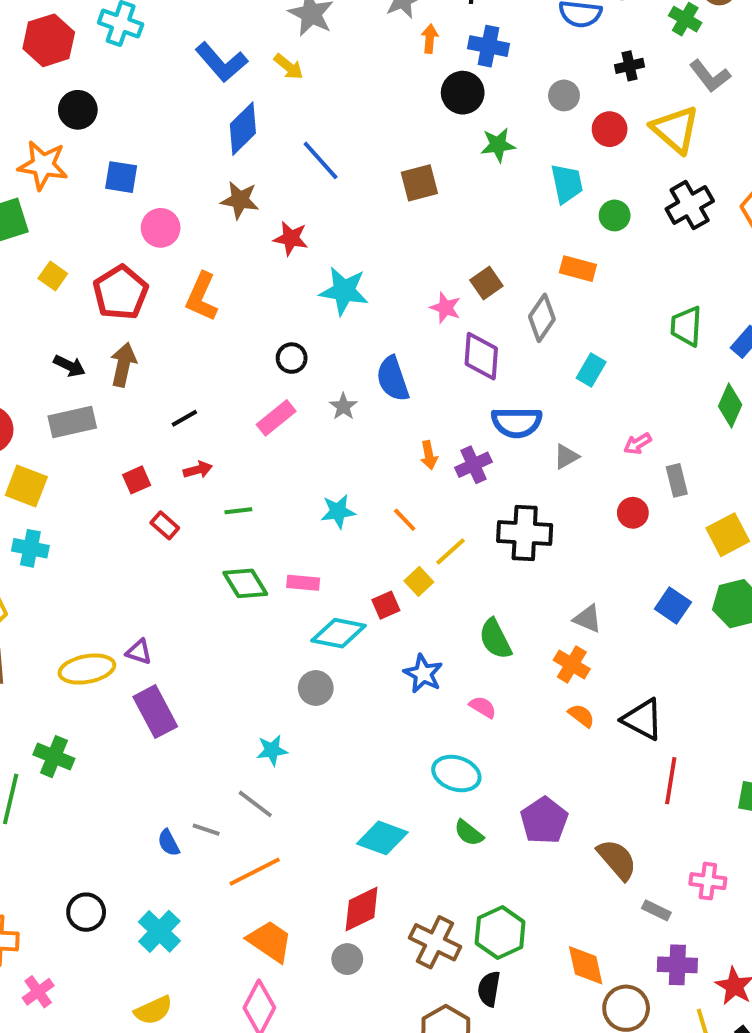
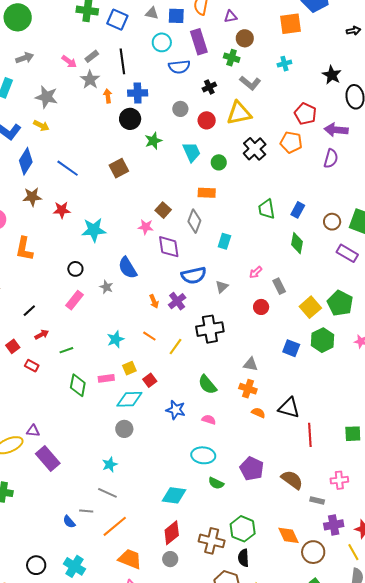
yellow triangle: (675, 129) -> (239, 113), turned -40
yellow square: (419, 581) -> (129, 368), moved, turned 32
green diamond: (245, 583) -> (78, 385), turned 55

